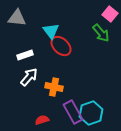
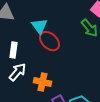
white rectangle: (25, 55) -> (13, 50), turned -63

